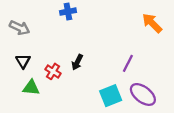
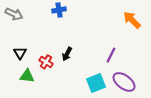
gray arrow: (20, 28) -> (14, 14), moved

